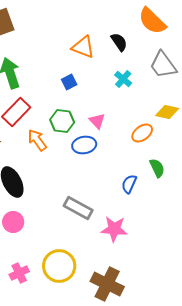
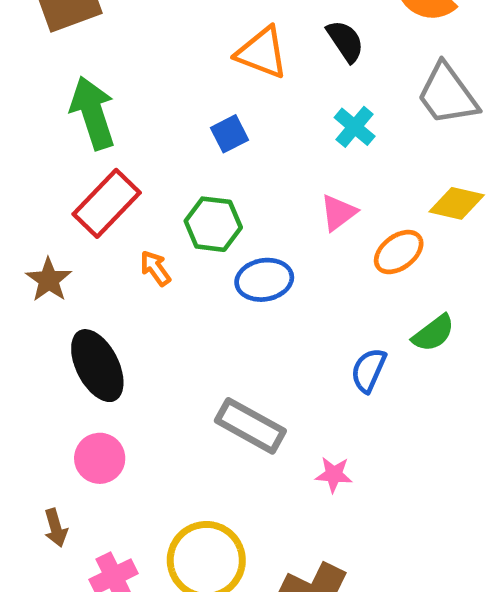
pink triangle: (97, 121) -> (338, 213), moved, turned 36
orange arrow: (37, 140) -> (155, 268), size x0.7
green semicircle: (157, 168) -> (433, 333), turned 78
pink star: (114, 229) -> (334, 475), size x0.6

